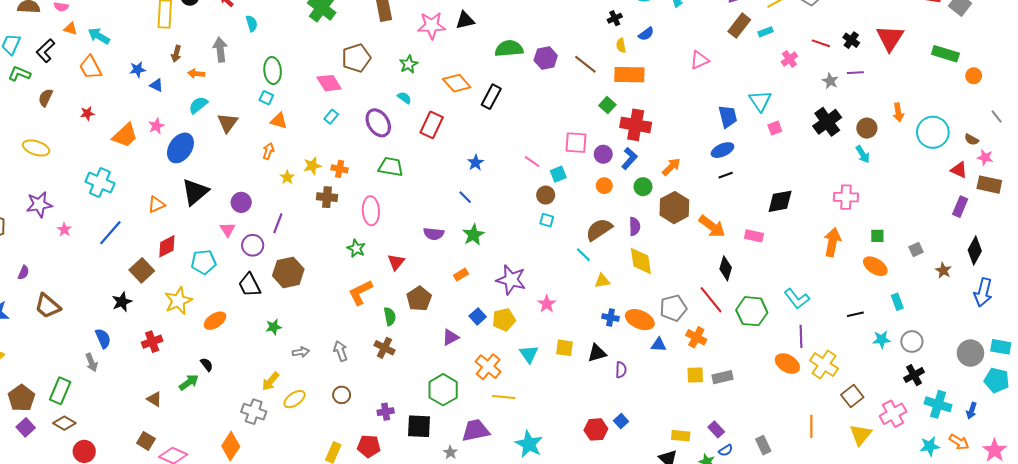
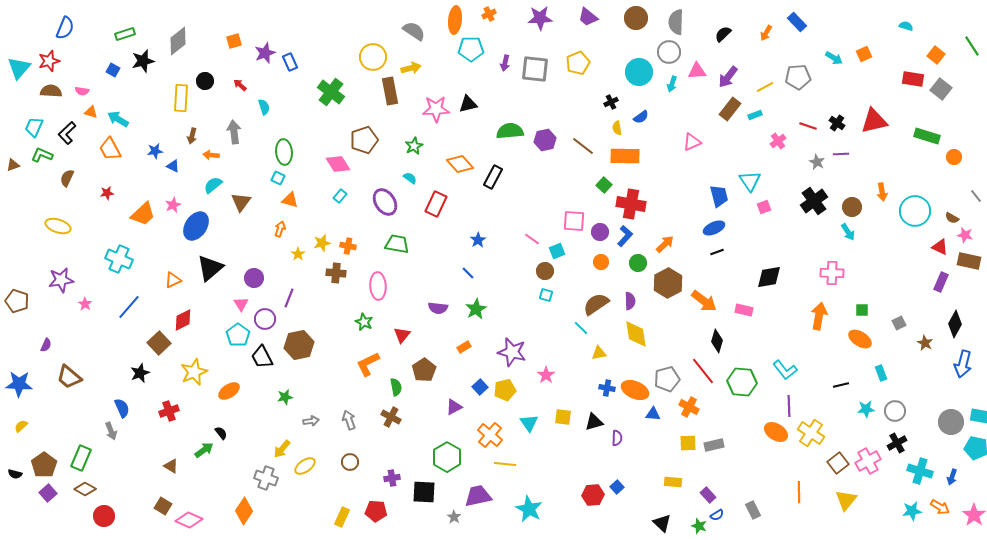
red triangle: (890, 38) -> (874, 121), turned 44
cyan pentagon: (203, 262) -> (238, 335), moved, turned -30
pink cross: (893, 414) -> (868, 461), moved
yellow rectangle: (681, 436) -> (673, 482), moved

